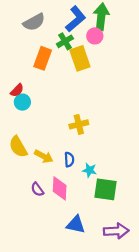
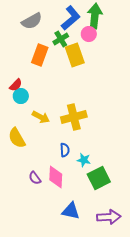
yellow cross: (79, 124) -> (74, 117), size x1.4
yellow arrow: (44, 156) -> (41, 117), moved
green square: (105, 189) -> (99, 178), turned -35

